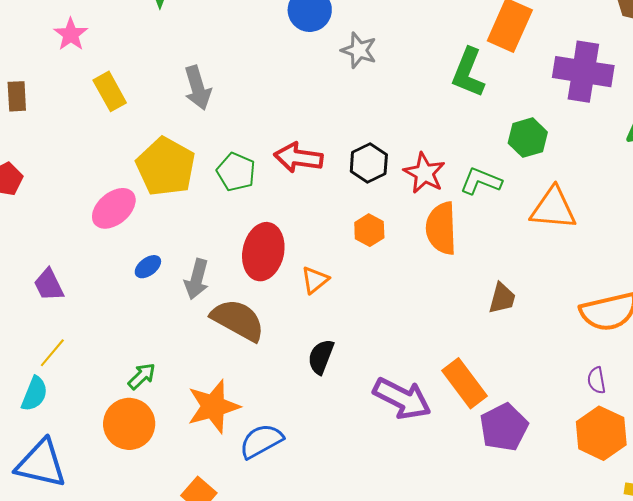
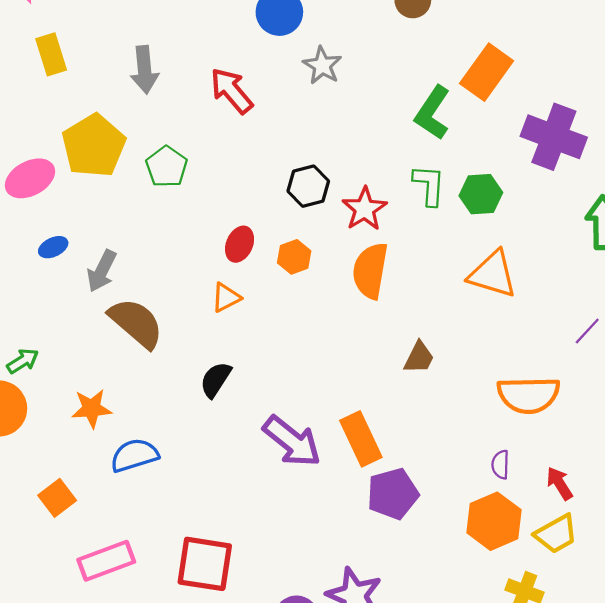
red arrow: (298, 158) -> (231, 91), moved, turned 30
green L-shape: (481, 181) -> (429, 185), moved, turned 60
red ellipse: (263, 252) -> (240, 244), moved, size x0.6
orange star: (213, 406) -> (92, 408), size x0.7

